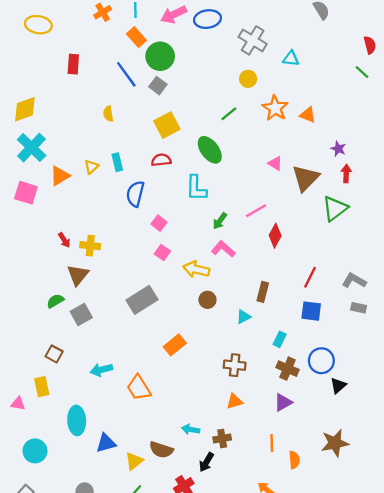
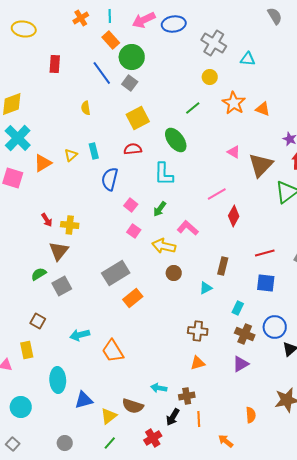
green arrow: (220, 221) -> (160, 209), moved
red line: (310, 277) -> (265, 253), turned 48
orange rectangle: (175, 345) -> (133, 298), moved
orange line: (272, 443) -> (199, 419), moved

